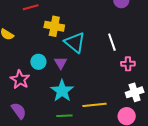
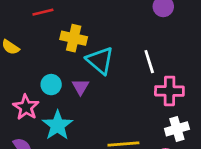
pink cross: (128, 64) -> (169, 91), size x1.5
cyan star: (62, 91) -> (57, 125), moved

